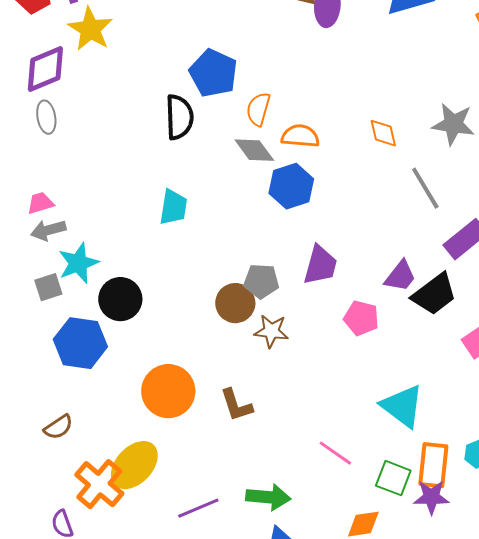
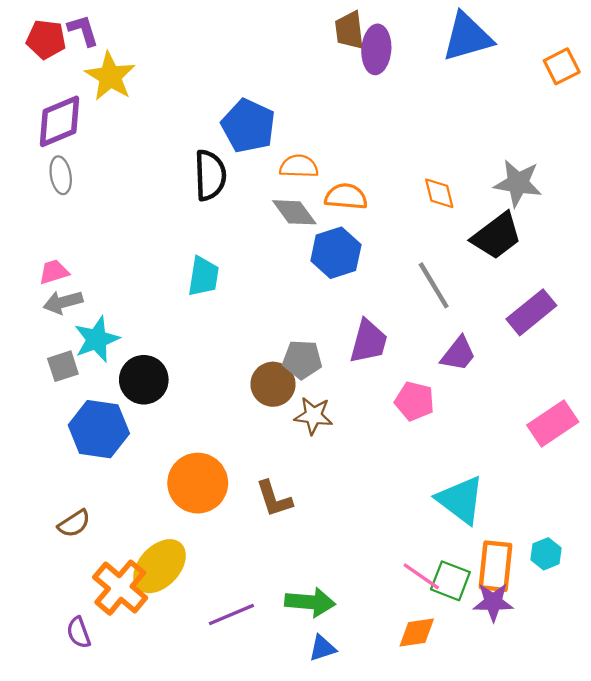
orange semicircle: (258, 109) -> (299, 166), turned 76
gray line: (425, 188) -> (434, 285), moved
black trapezoid: (434, 294) -> (497, 236), moved
pink line: (335, 453) -> (421, 576), moved

